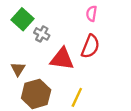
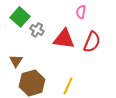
red semicircle: (90, 46) -> (92, 42), moved
red triangle: (62, 59) -> (64, 39), moved

